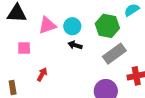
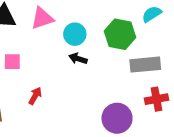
pink triangle: (47, 25) -> (42, 18), moved
gray rectangle: (114, 54) -> (145, 65), moved, turned 30

